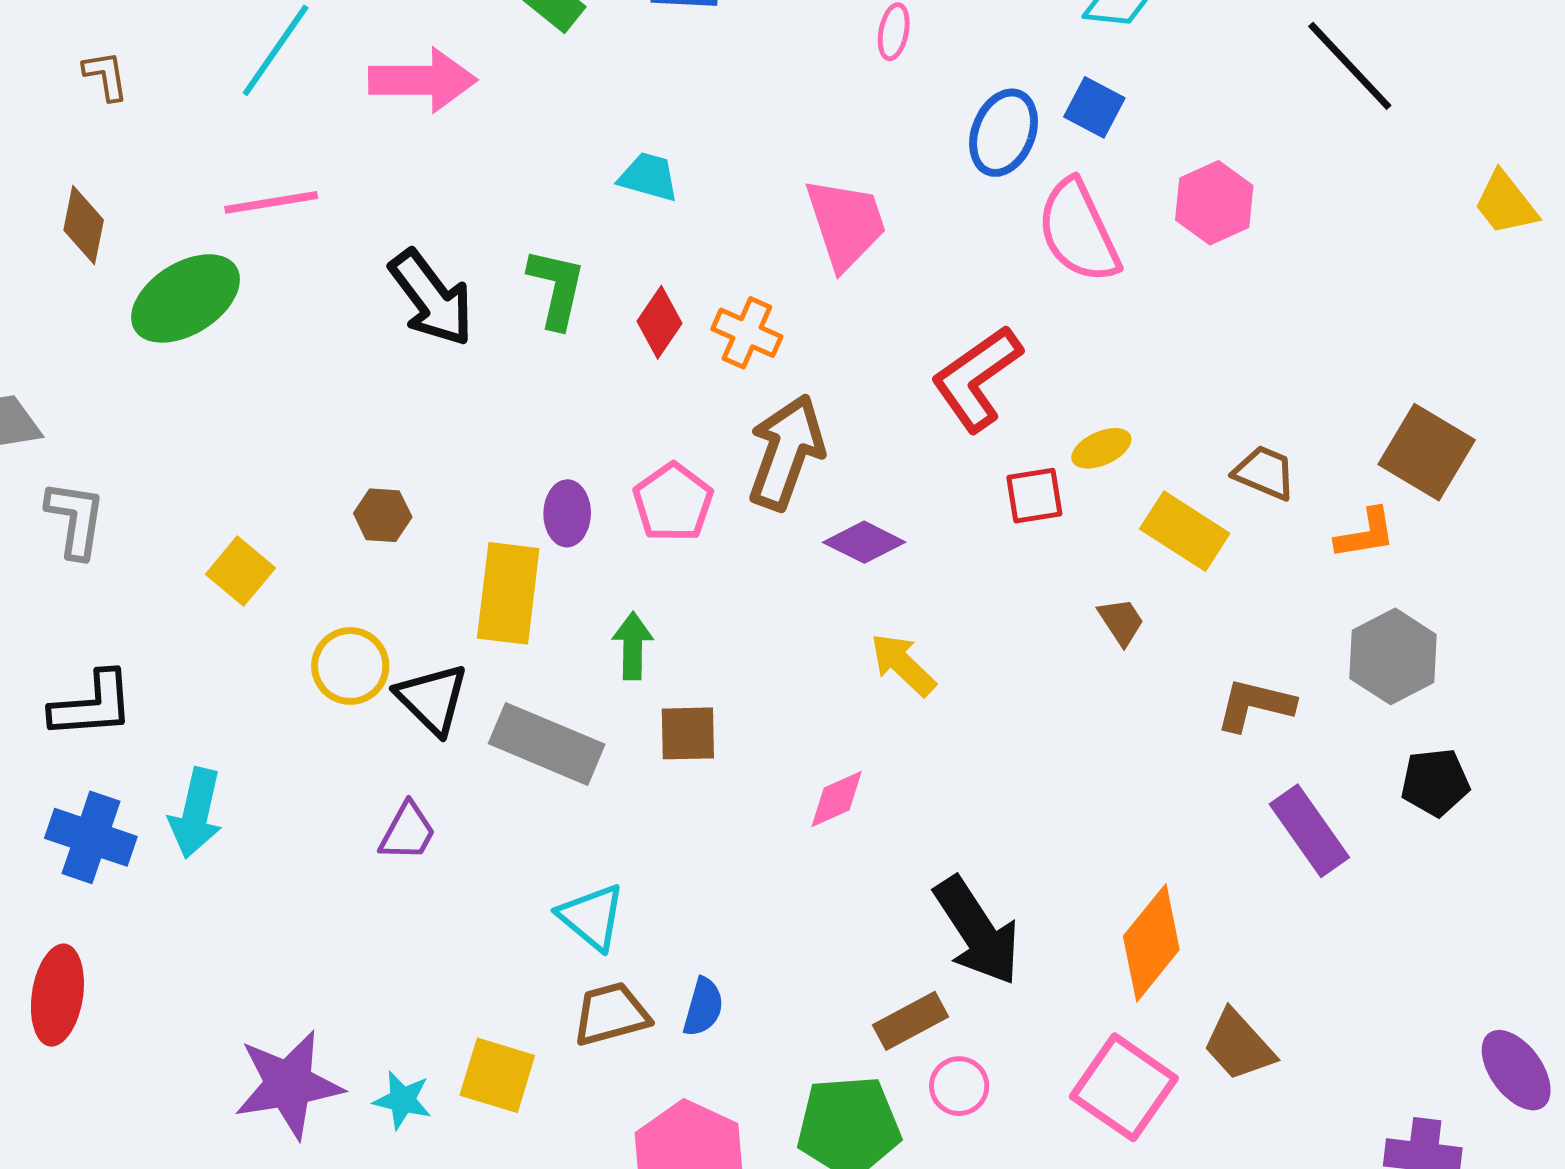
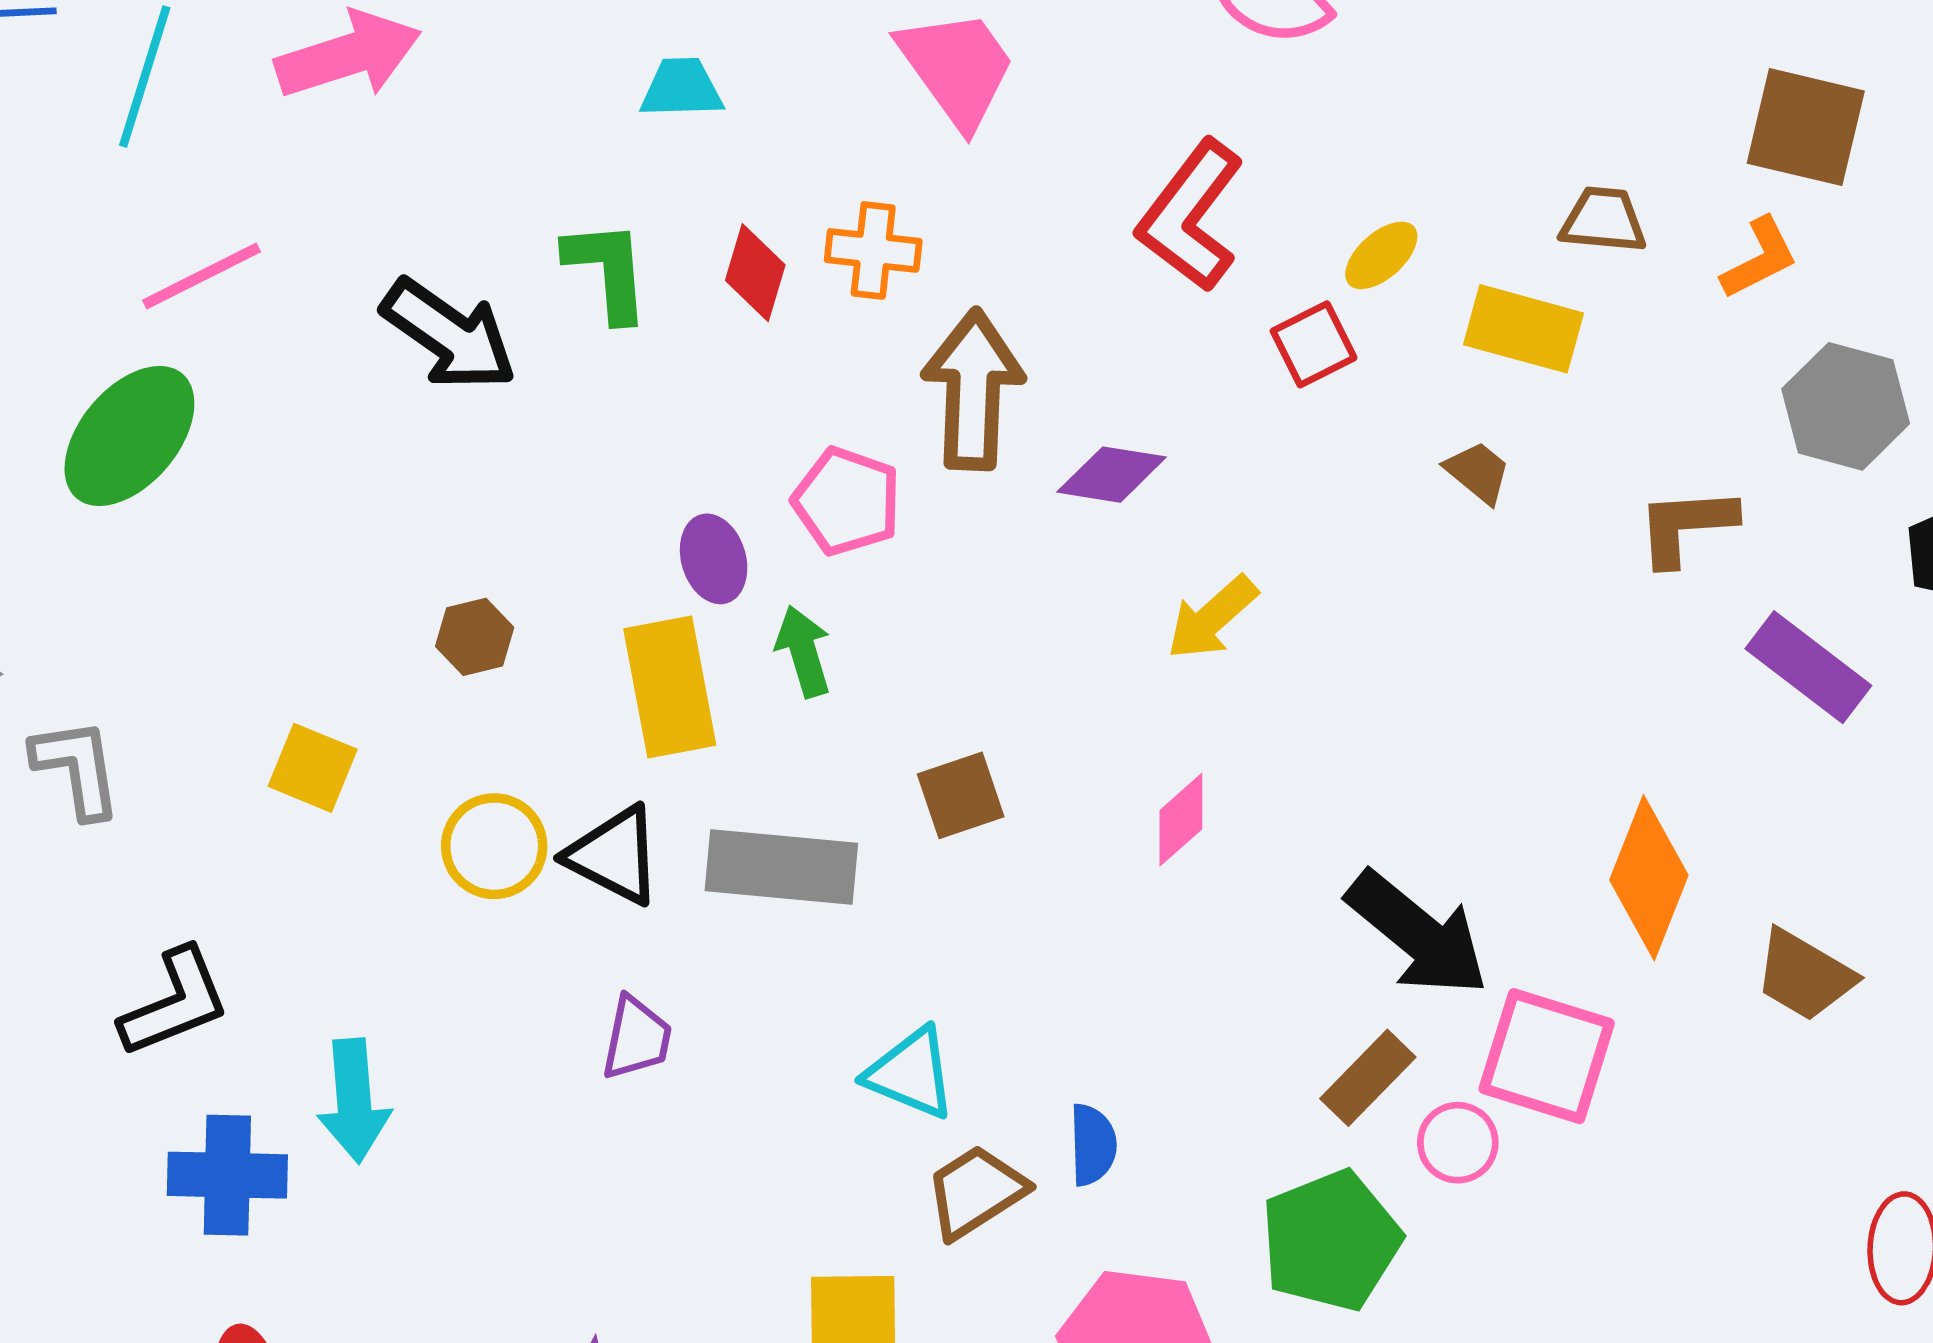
green arrow: (633, 646) -> (804, 651), moved
yellow arrow: (903, 665) -> (1212, 618), turned -68
pink square: (1124, 1087) -> (1547, 1056), moved

